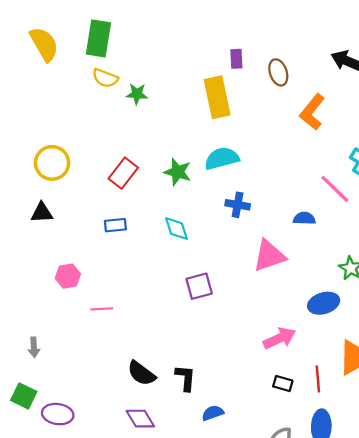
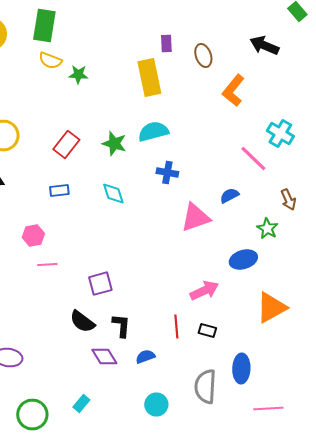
blue semicircle: (304, 218) -> (229, 196), moved, turned -30
pink hexagon: (68, 276) -> (33, 236), moved
purple square: (199, 286) -> (100, 284), moved
red line: (318, 379) -> (176, 326), moved
purple diamond: (140, 419) -> (104, 356), moved

